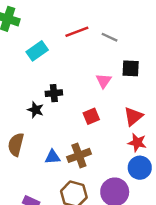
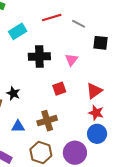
black square: (131, 68) -> (101, 43), moved
black cross: (54, 93) -> (39, 56), moved, size x1.5
black star: (36, 110) -> (13, 93), moved
blue triangle: (53, 157) -> (18, 126), moved

